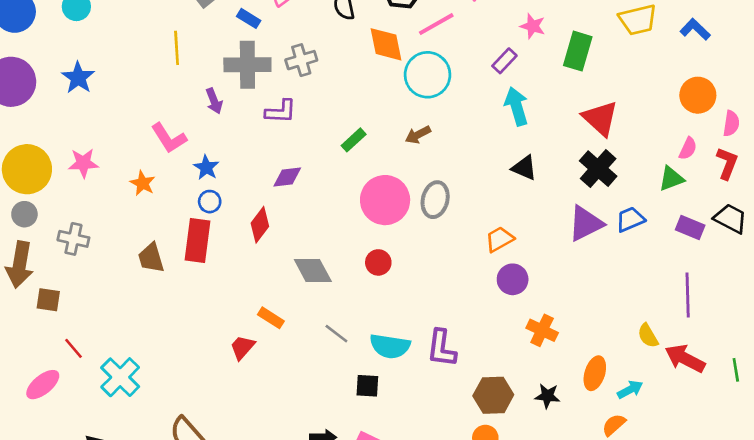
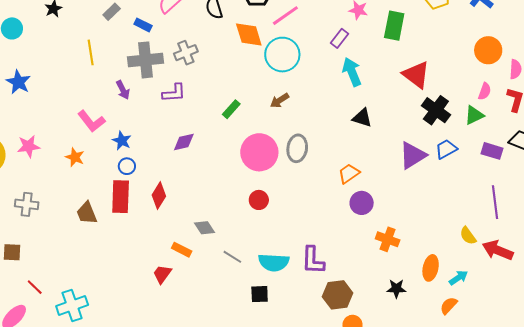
black cross: (598, 169) -> (436, 110), moved
red diamond: (260, 225) -> (159, 196), moved
gray diamond: (313, 270) -> (204, 228), moved, size x0.7
cyan cross: (120, 377) -> (72, 305), turned 32
brown hexagon: (493, 395) -> (338, 295), moved

